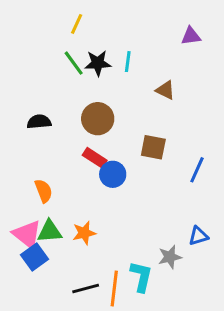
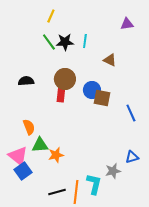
red rectangle: (95, 158) -> (61, 94), moved, turned 63
blue line: (197, 170) -> (131, 113), turned -48
blue circle: (113, 174) -> (92, 90), moved
green triangle: (50, 231) -> (40, 145), moved

